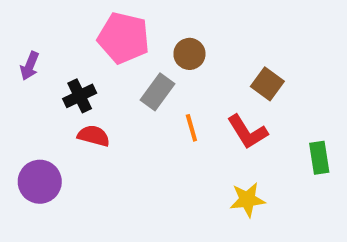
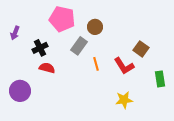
brown square: (267, 84) -> (141, 49), moved

